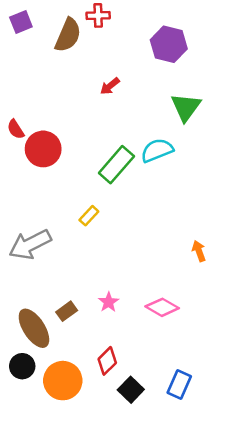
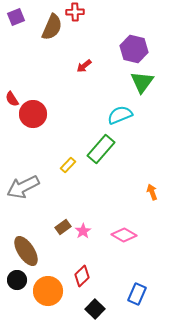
purple hexagon: (169, 44) -> (134, 49), moved
green rectangle: (116, 165) -> (101, 149), moved
brown rectangle: (67, 311) -> (63, 227), moved
black square: (131, 390) -> (95, 309), moved

